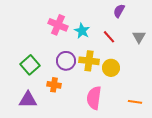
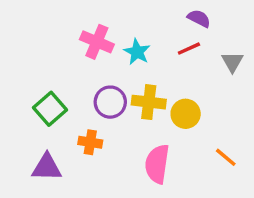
purple semicircle: (119, 11) -> (199, 18), turned 88
red line: (109, 37) -> (189, 49), moved, turned -72
orange line: (135, 102) -> (226, 157), moved, turned 32

